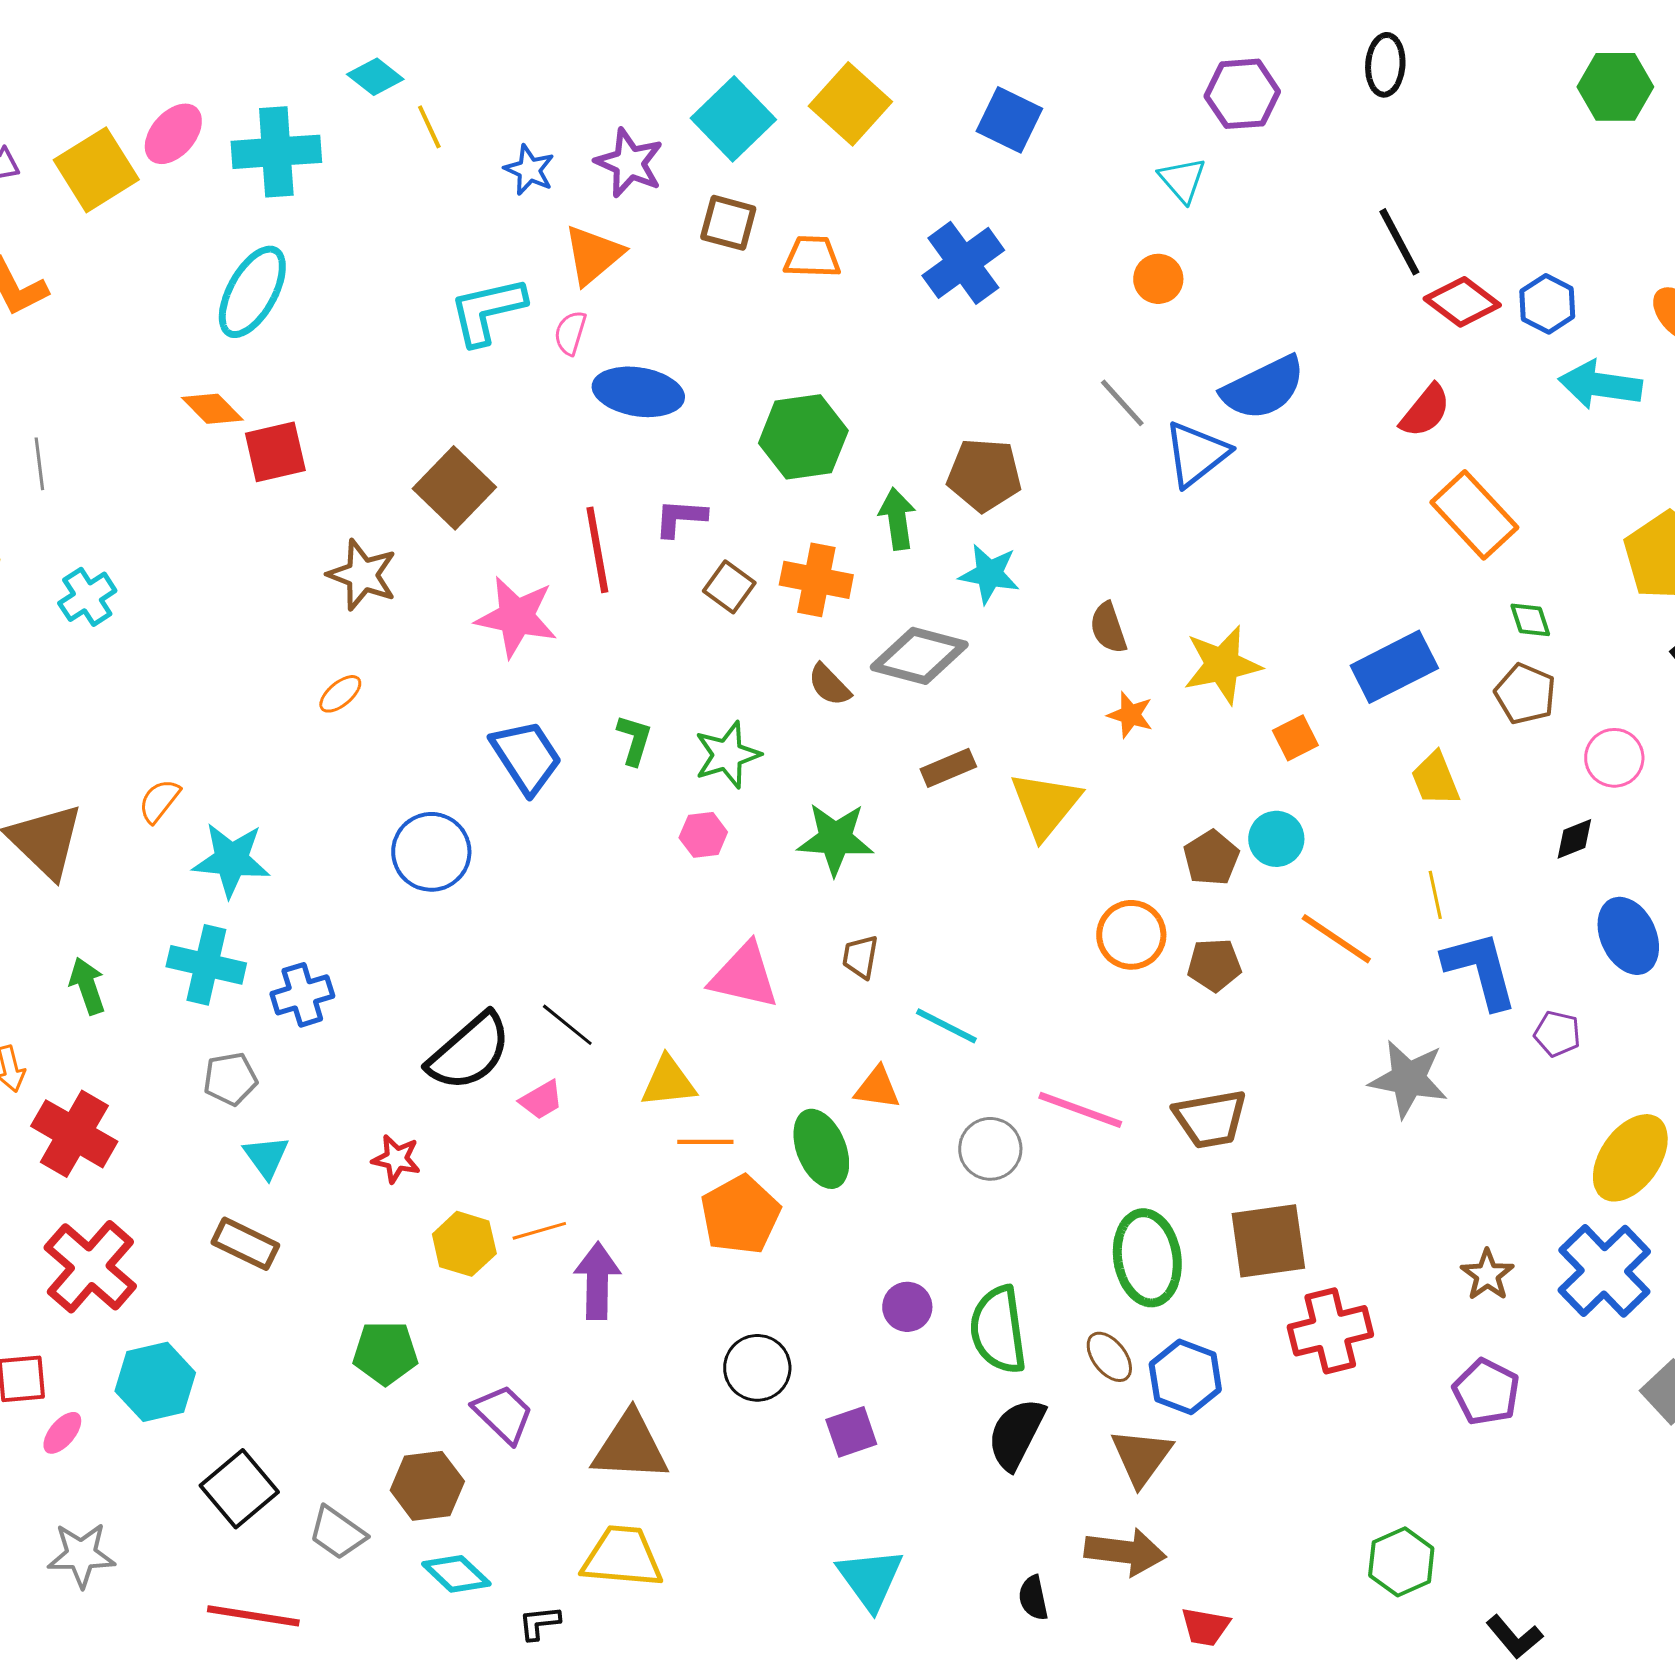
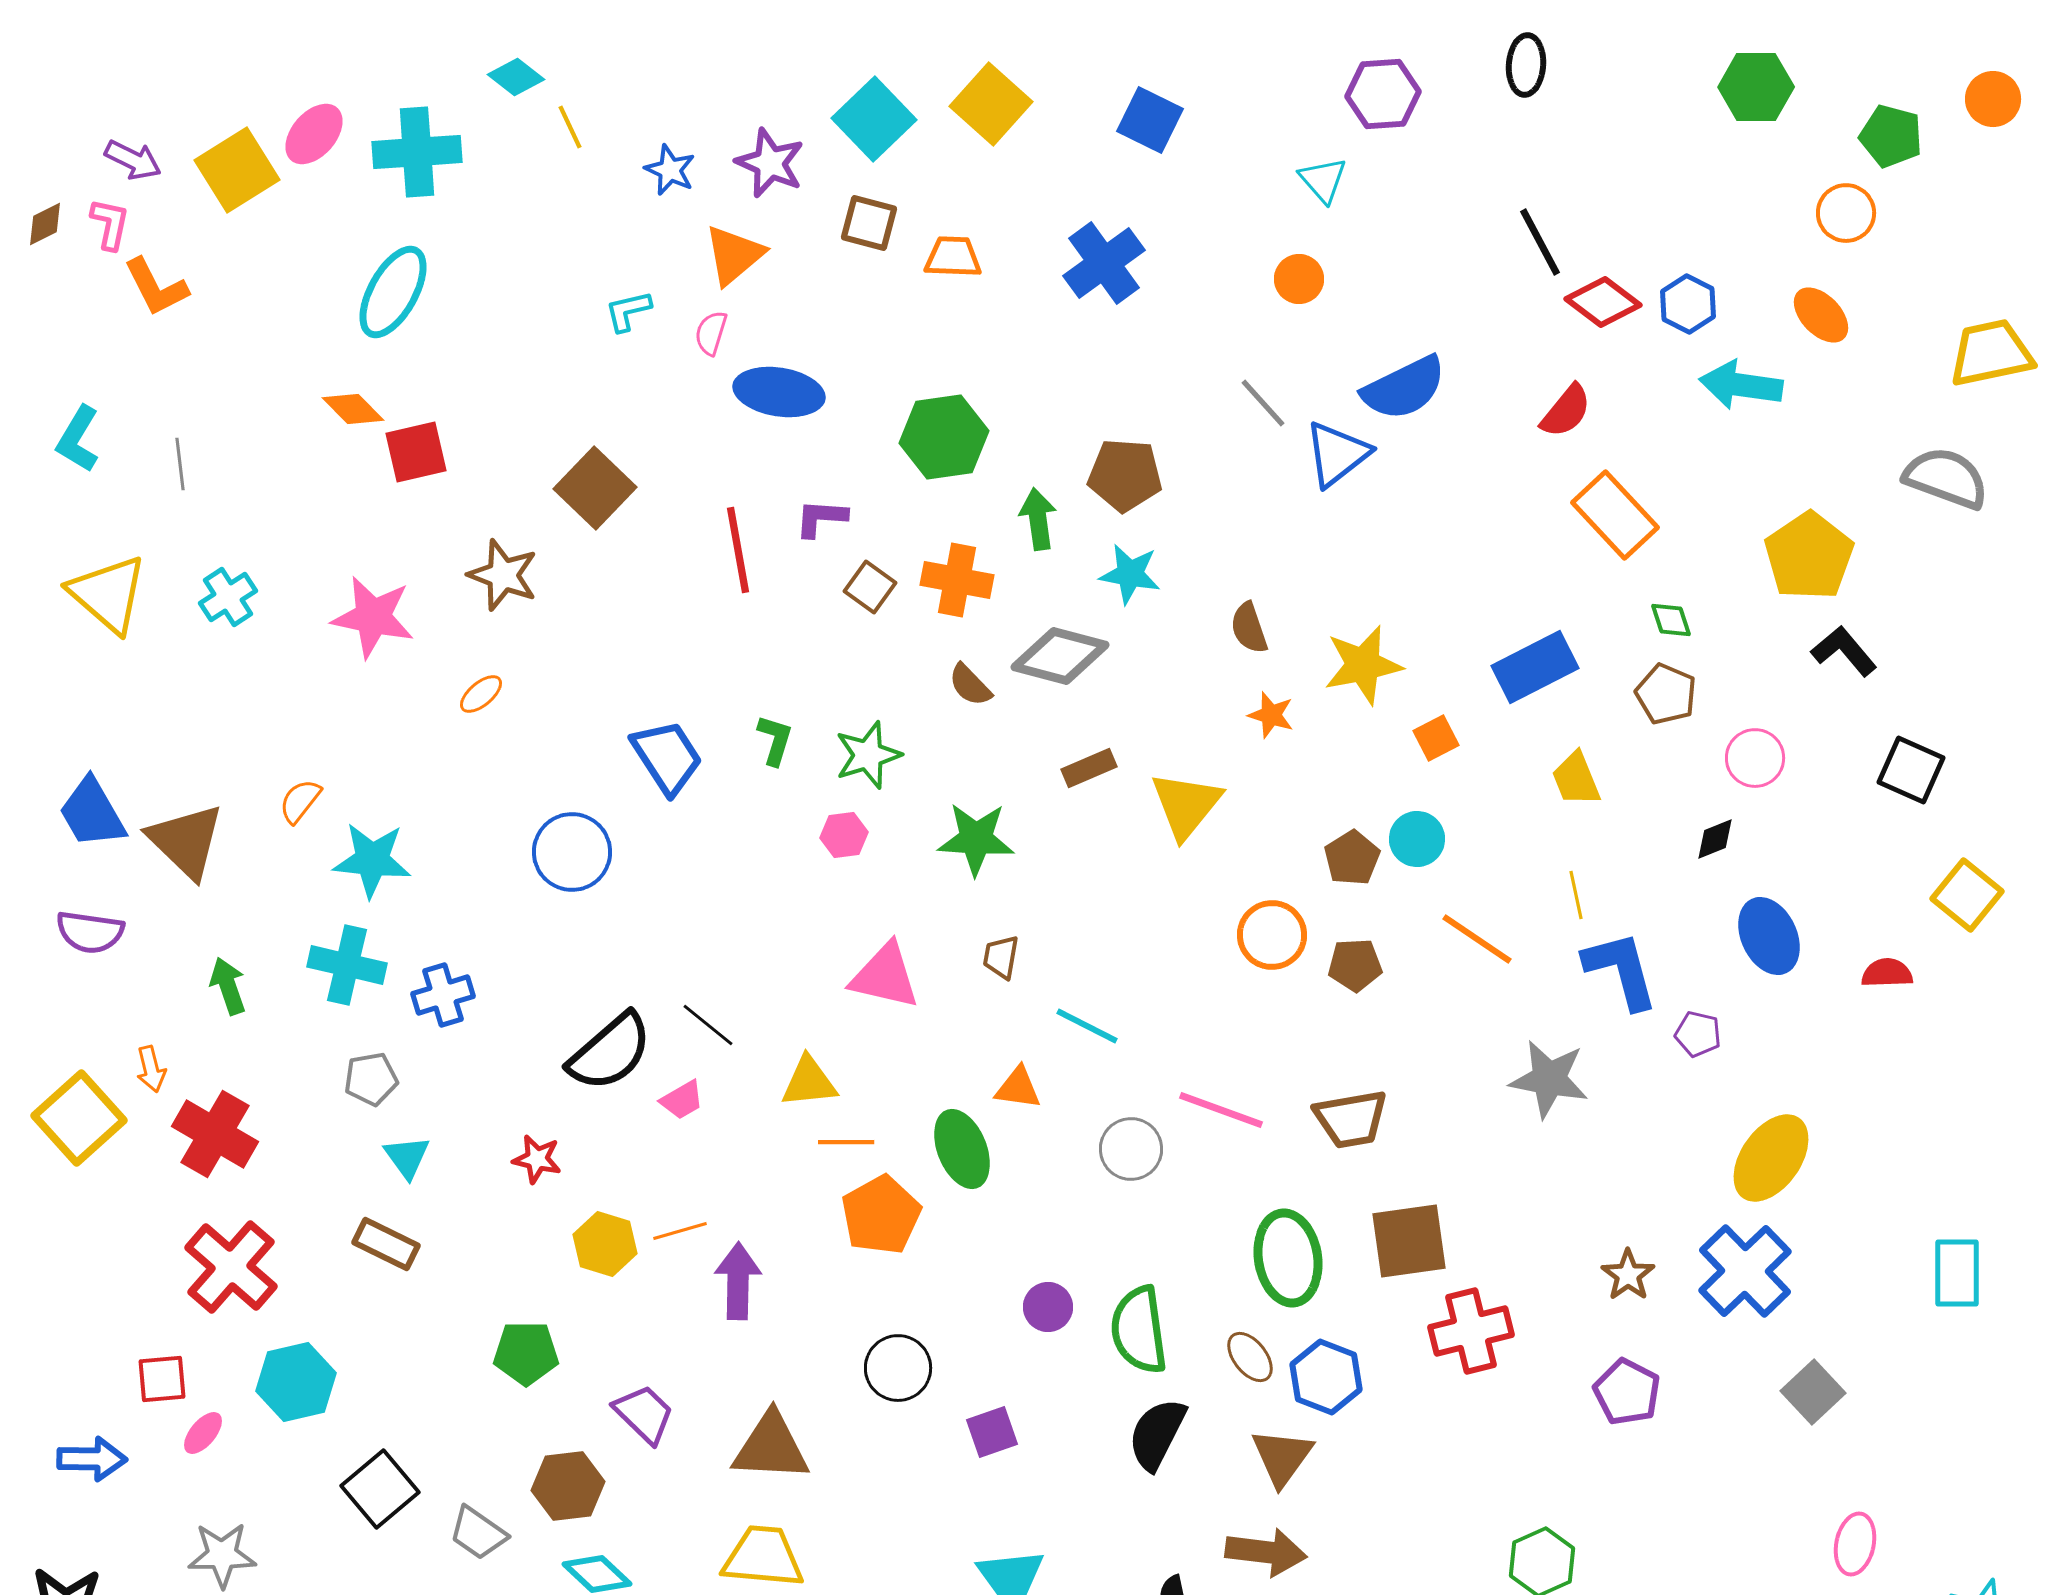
cyan L-shape: (487, 311) -> (628, 311), size x0.6
pink star: (516, 617) -> (373, 617), moved

